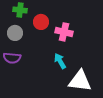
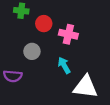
gray circle: (15, 33) -> (32, 51), moved
purple semicircle: (12, 58) -> (13, 76), moved

